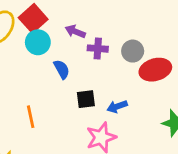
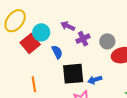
red square: (33, 18) -> (30, 43), moved
purple cross: (98, 49) -> (83, 39), turned -32
black square: (86, 99) -> (73, 74), size x1.6

